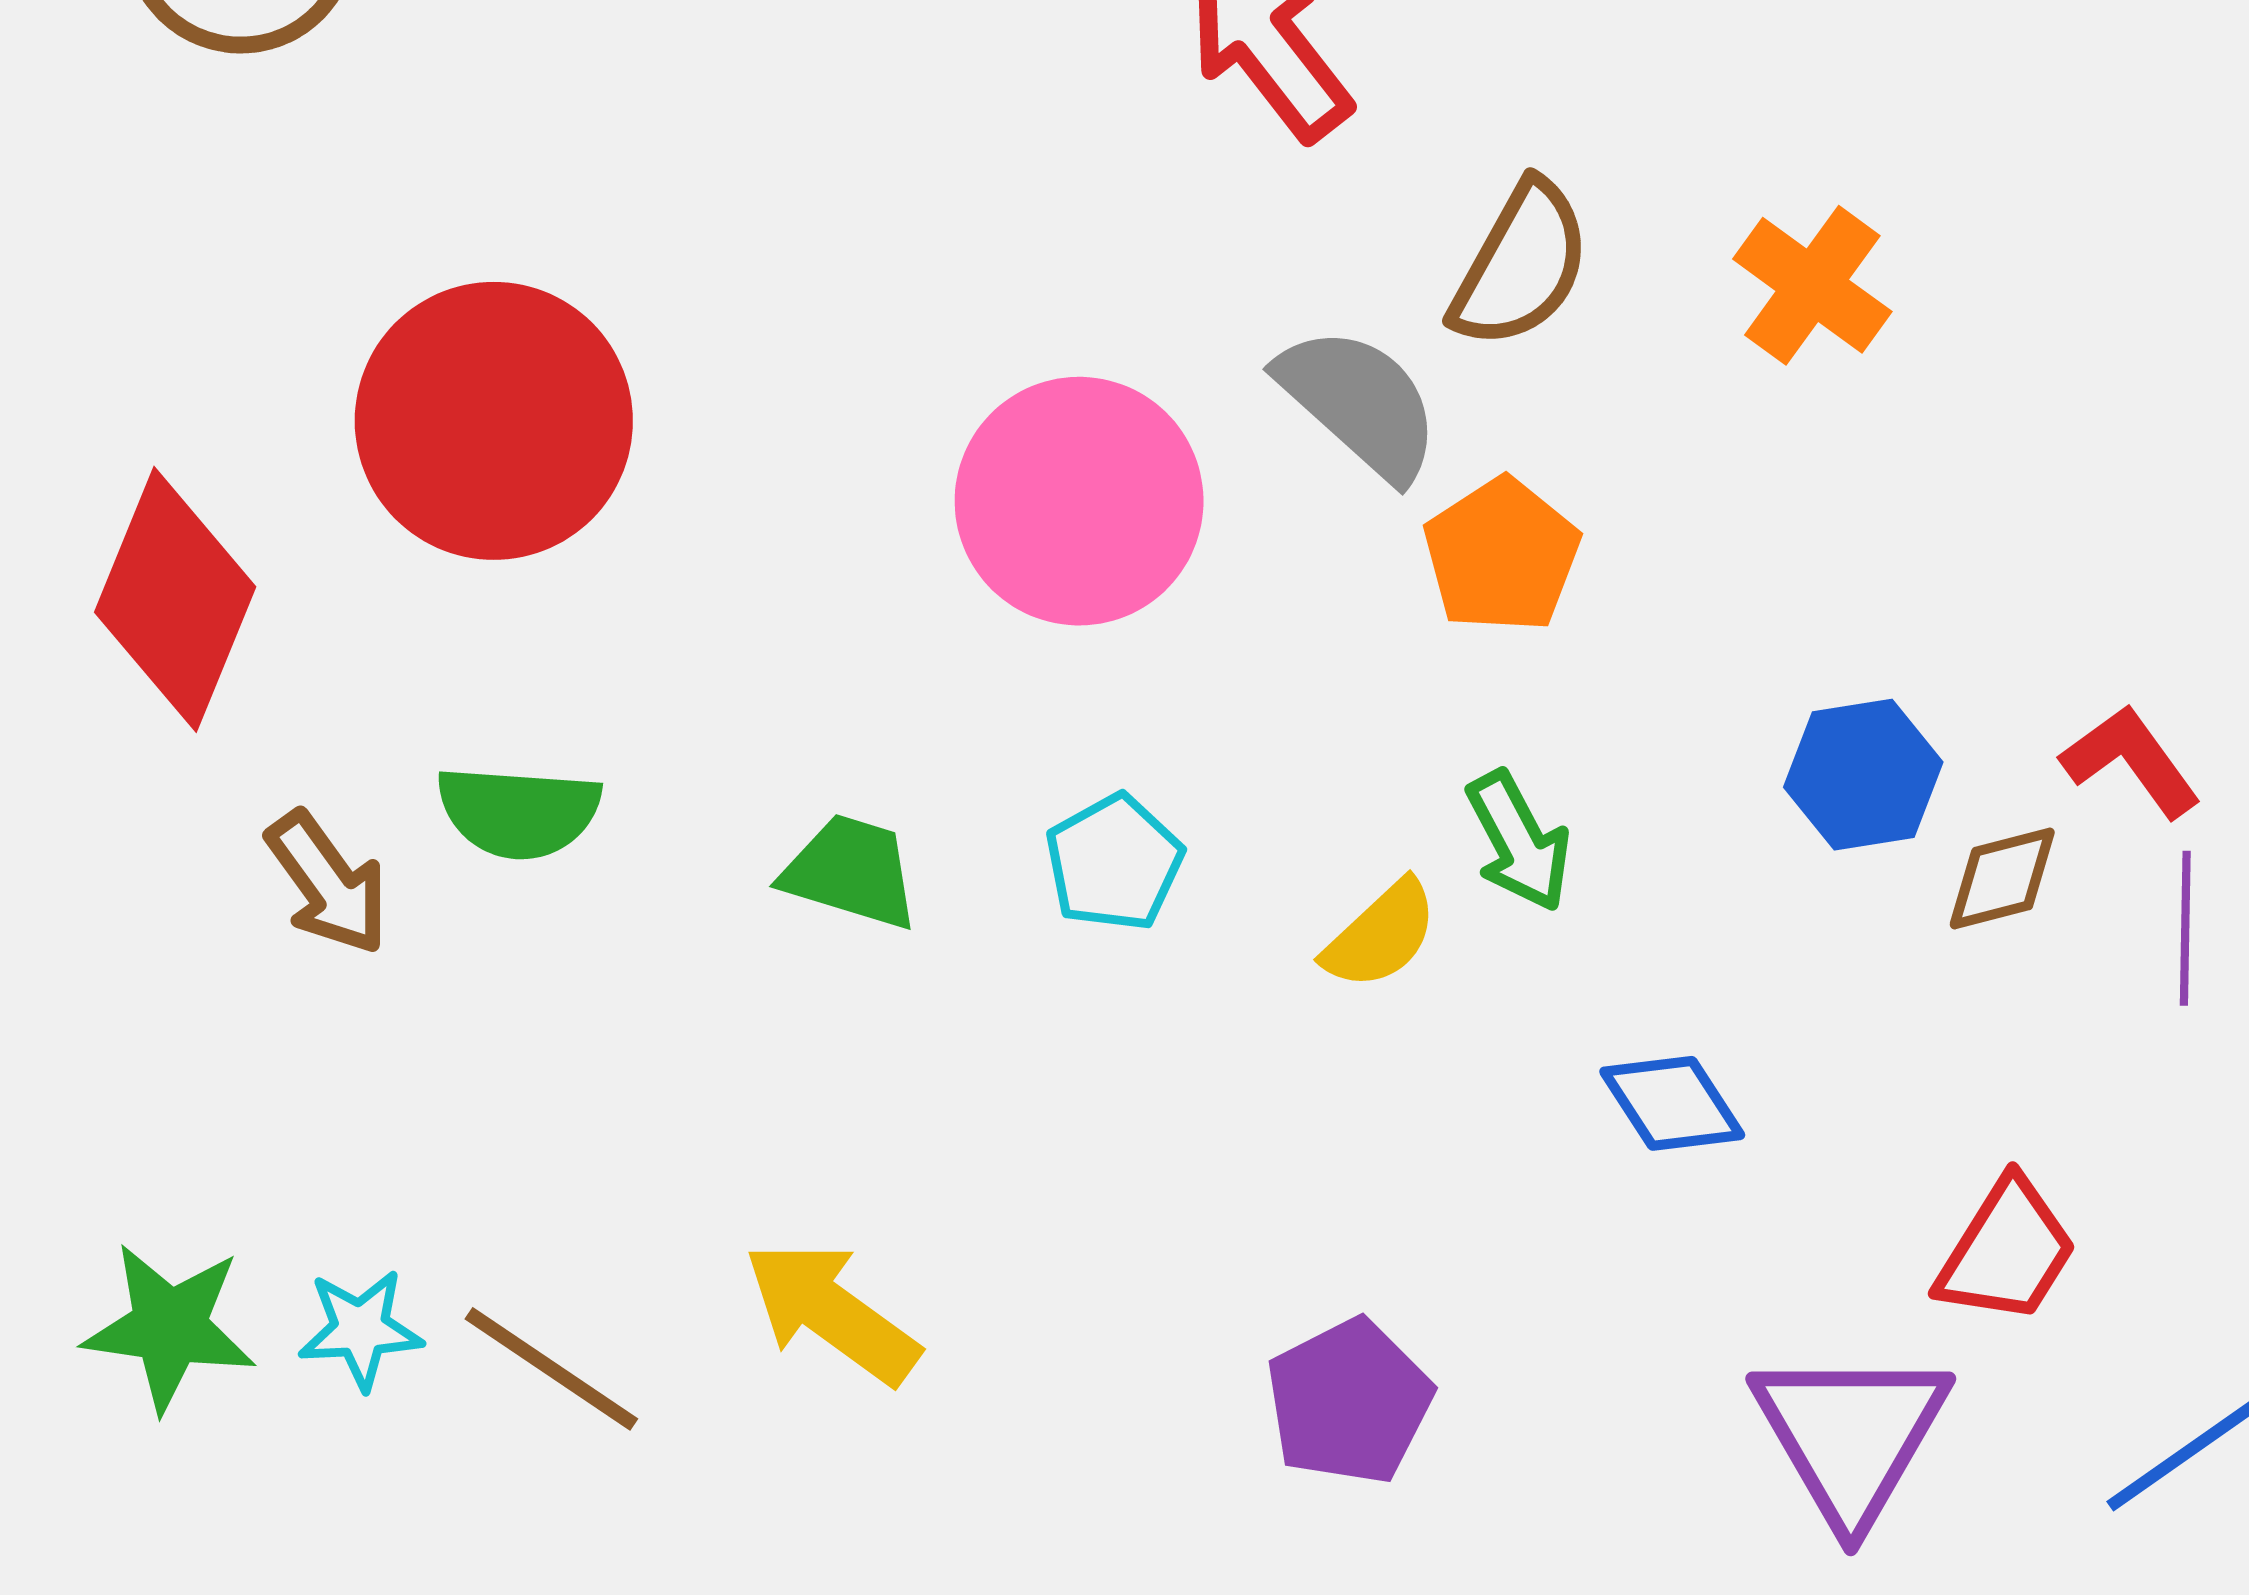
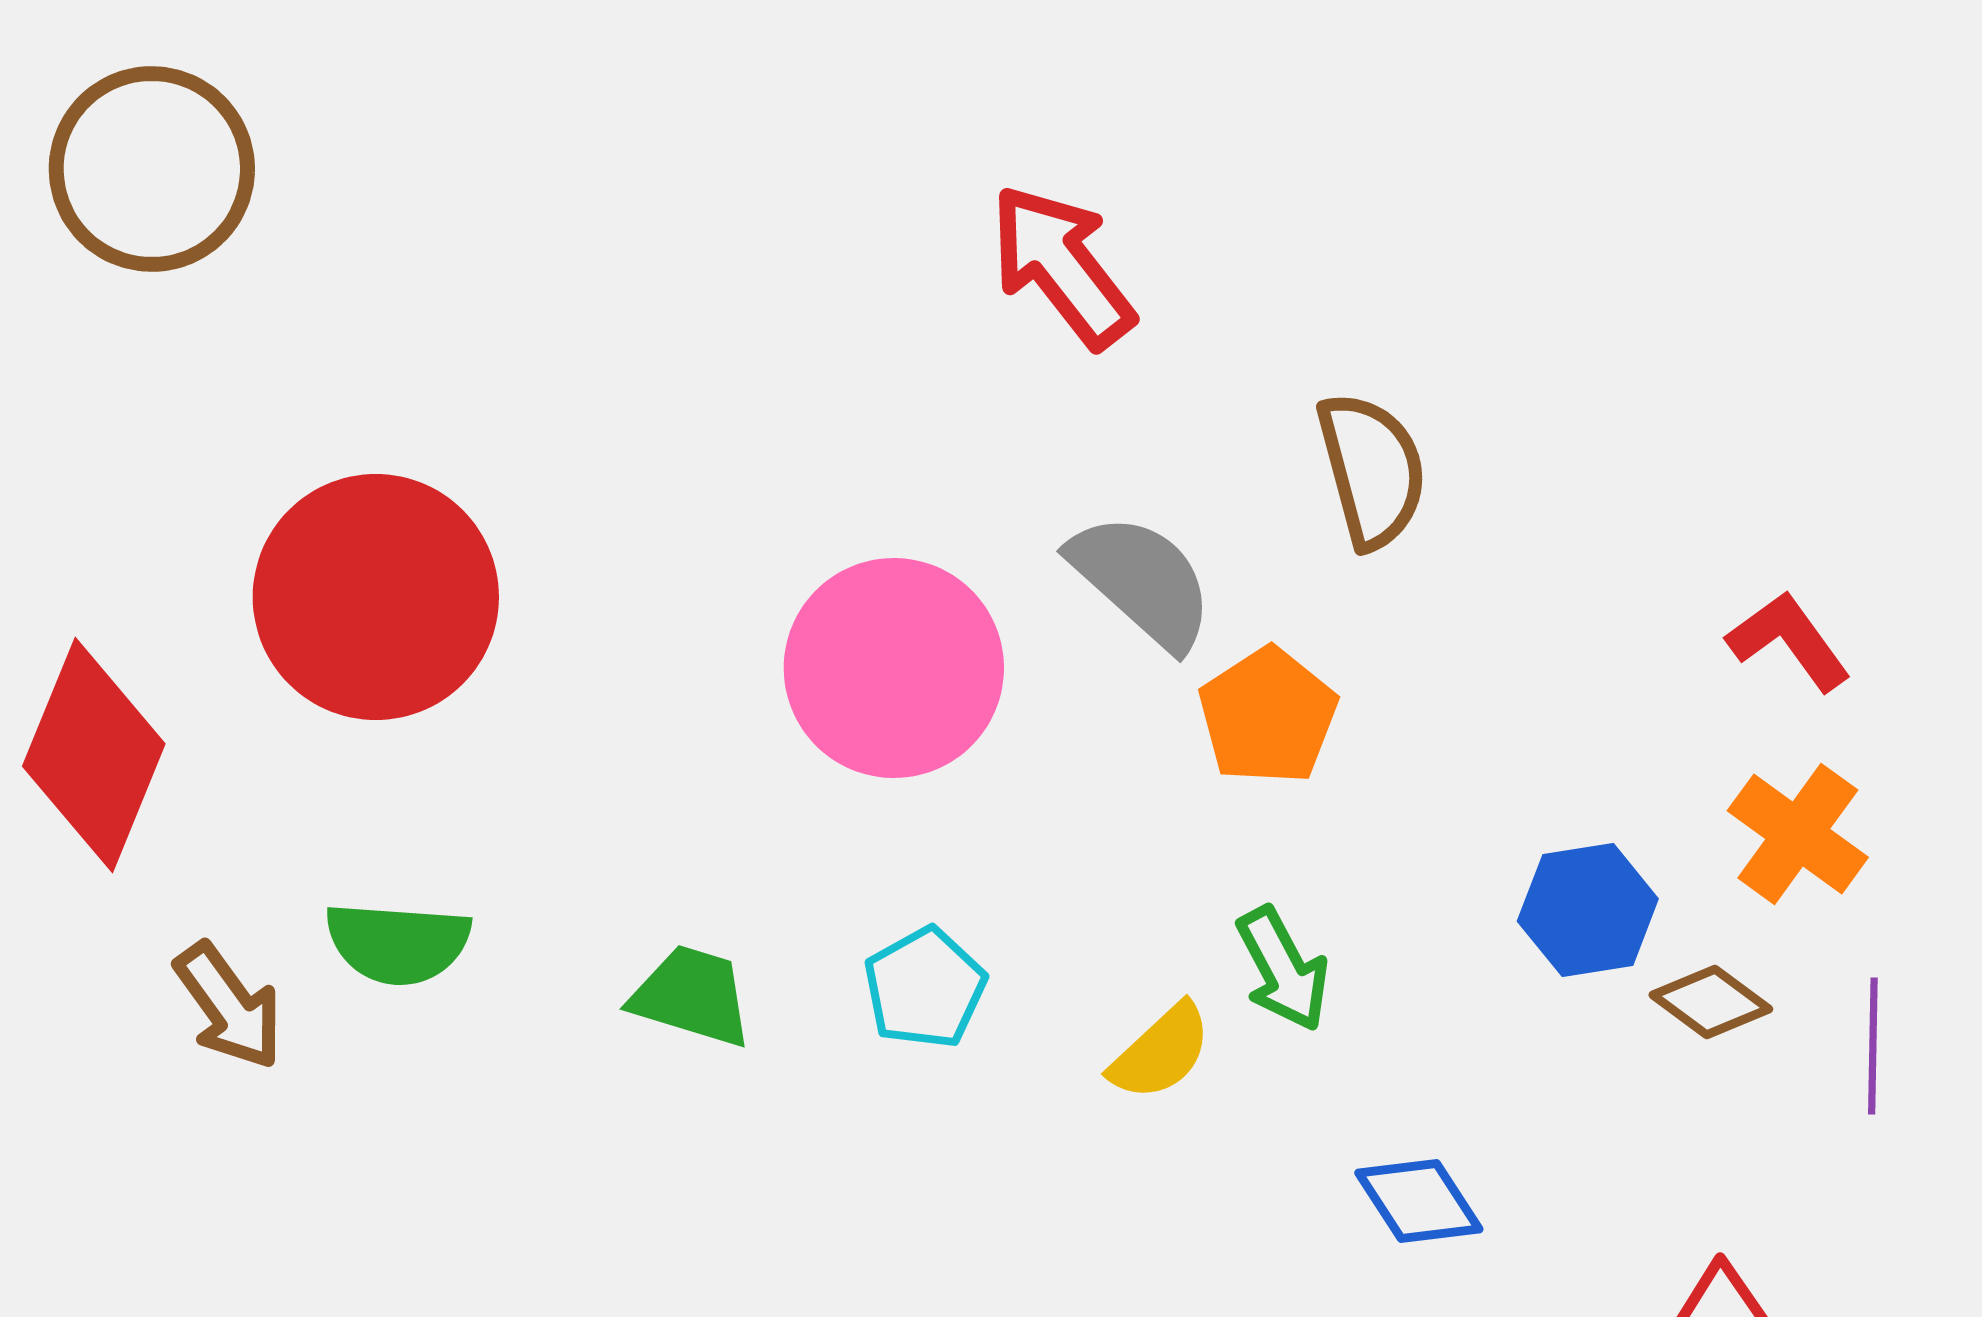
brown semicircle: (1521, 265) -> (1372, 470), moved, turned -44
orange cross: (1812, 285) -> (1798, 834), moved
red L-shape: (2131, 761) -> (1789, 641), moved
brown diamond: (2002, 879) -> (1711, 1002), turned 51

